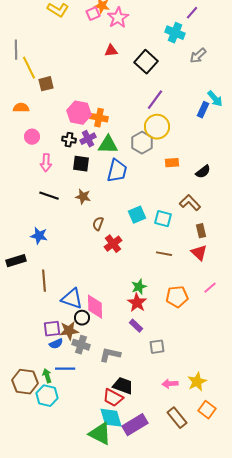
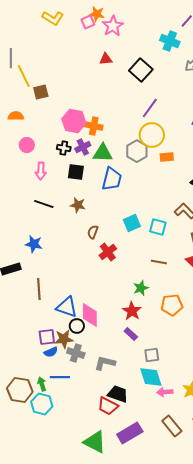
orange rectangle: (172, 163) -> (167, 157), moved
green star: (139, 287) -> (141, 288), moved
cyan diamond: (111, 418) -> (151, 377), moved

